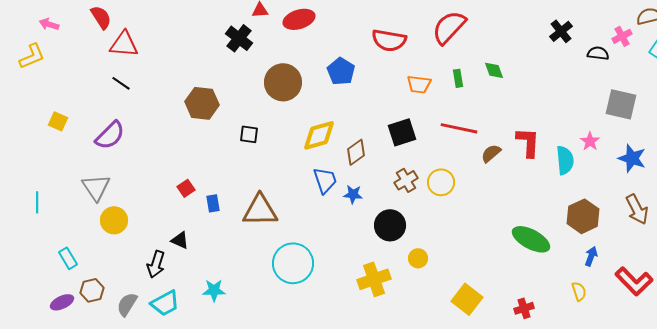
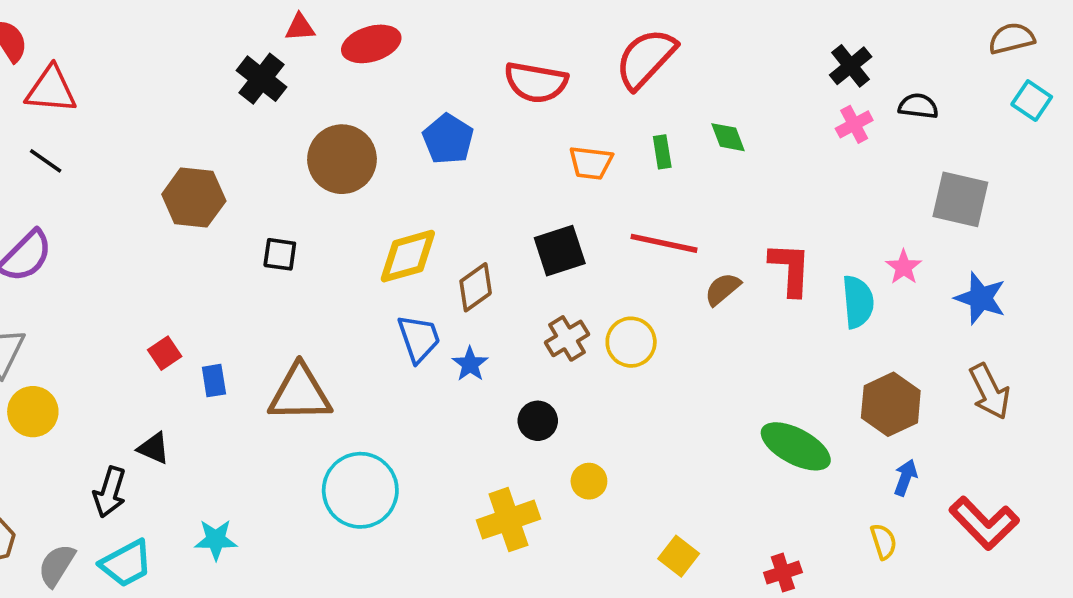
pink cross: (622, 36) -> (854, 124), moved
blue star: (353, 194) -> (470, 364), turned 30
black circle: (390, 225) -> (538, 421), size x0.7
yellow square: (467, 299) -> (679, 556), size x0.7

